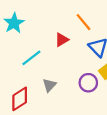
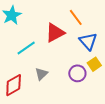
red triangle: (62, 40) -> (55, 33), size x1.5

